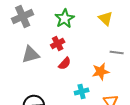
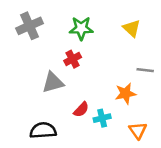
green star: (65, 18) -> (81, 28), turned 30
gray triangle: (31, 54) -> (53, 82), moved
red semicircle: (65, 64) -> (81, 110), moved

